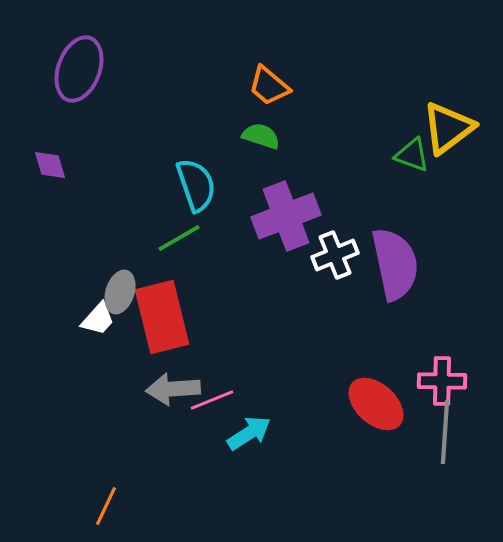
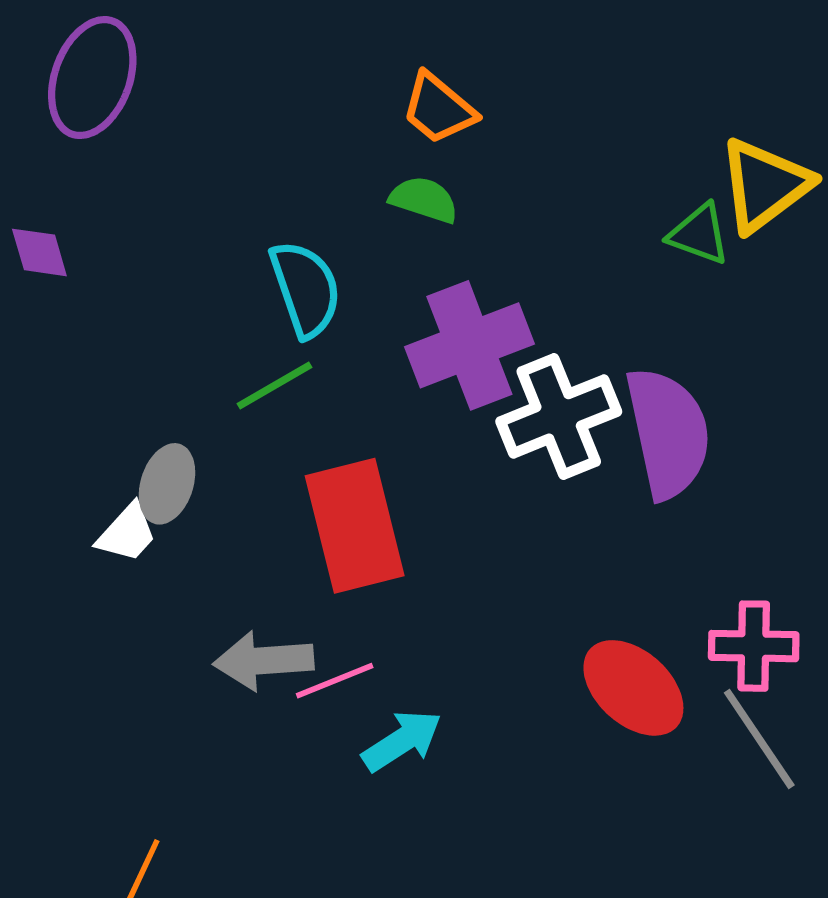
white cross: (335, 255) -> (559, 416), size x1.4
red rectangle: (162, 317) -> (355, 526), moved
gray line: (445, 432) -> (759, 739), turned -38

